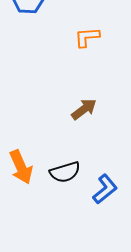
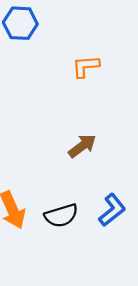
blue L-shape: (105, 189) -> (112, 210), moved

